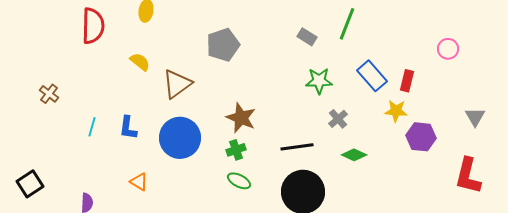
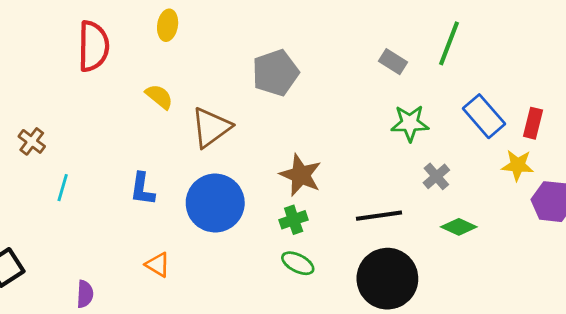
cyan line: (92, 127) -> (63, 188), moved

